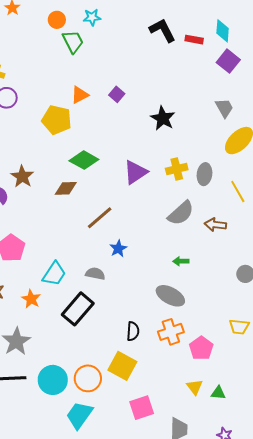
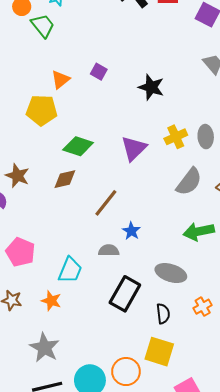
green arrow: (181, 261) -> (199, 231), size x1.8
gray semicircle: (95, 274) -> (109, 250), moved
gray ellipse: (170, 296) -> (171, 273), moved
black rectangle: (78, 309) -> (125, 294), moved
orange cross: (171, 332) -> (203, 307), size x0.7

